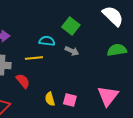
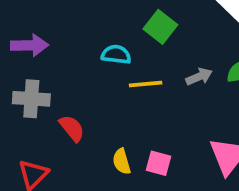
gray arrow: (72, 51) -> (199, 77), moved, turned -48
yellow line: (34, 58) -> (146, 84), moved

